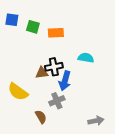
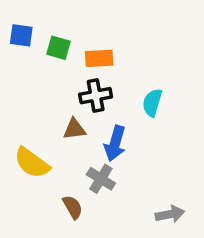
cyan semicircle: (86, 58) -> (152, 103), turned -84
black cross: (54, 67) -> (96, 96), moved
gray cross: (57, 101) -> (101, 179), turned -35

